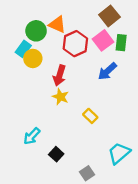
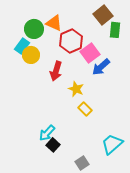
pink square: (103, 40) -> (90, 53), moved
green rectangle: (121, 43) -> (115, 30), moved
yellow star: (60, 97) -> (76, 89), moved
cyan arrow: (32, 136) -> (47, 133), moved

